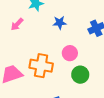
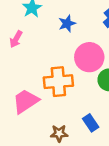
pink circle: (70, 53) -> (89, 57), size x1.5

